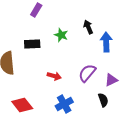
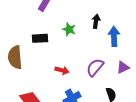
black arrow: (88, 27) -> (96, 21), turned 32
purple triangle: (111, 80) -> (123, 67), moved

